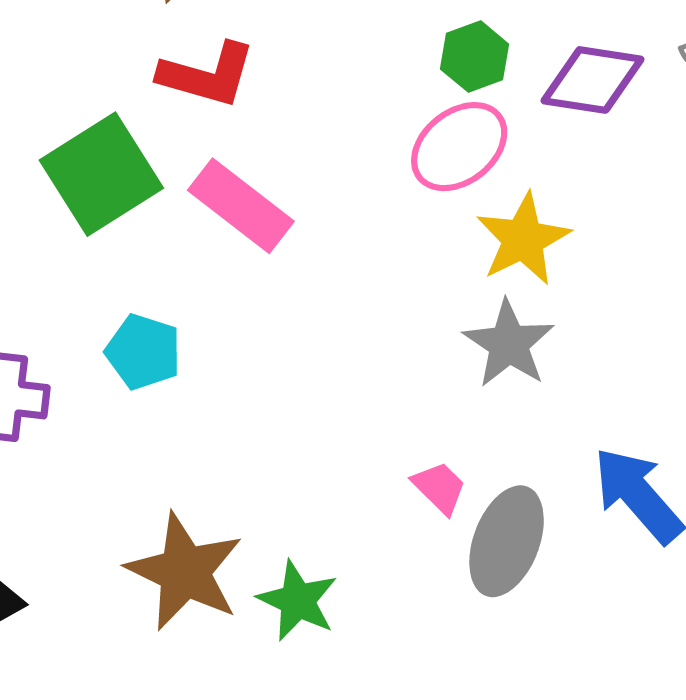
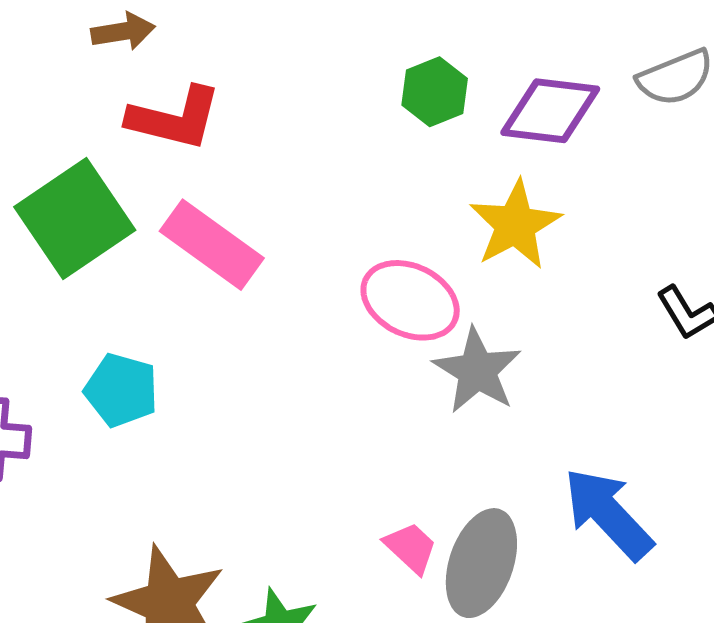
pink ellipse: (459, 147) -> (410, 300), moved, turned 66
yellow star: (523, 239) -> (515, 225), moved
pink trapezoid: (439, 488) -> (411, 548), moved

